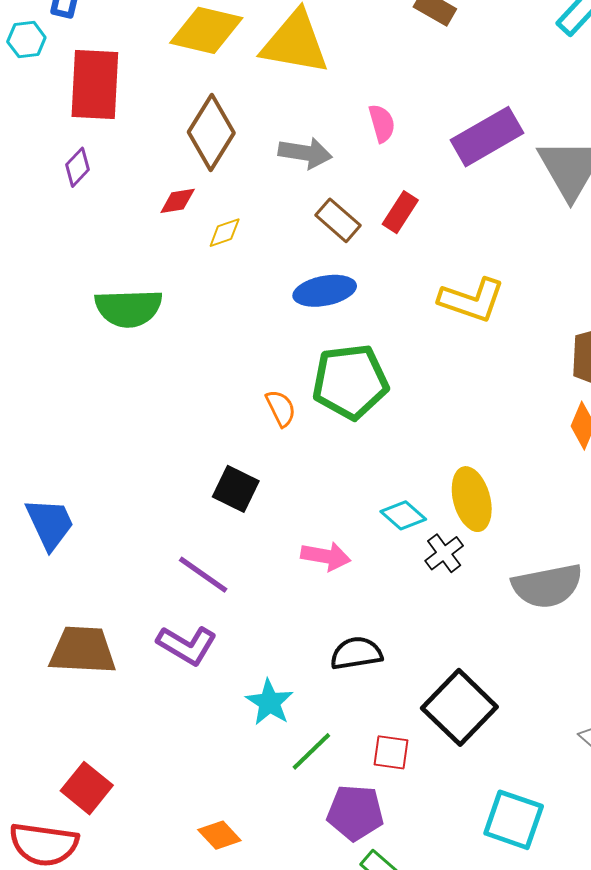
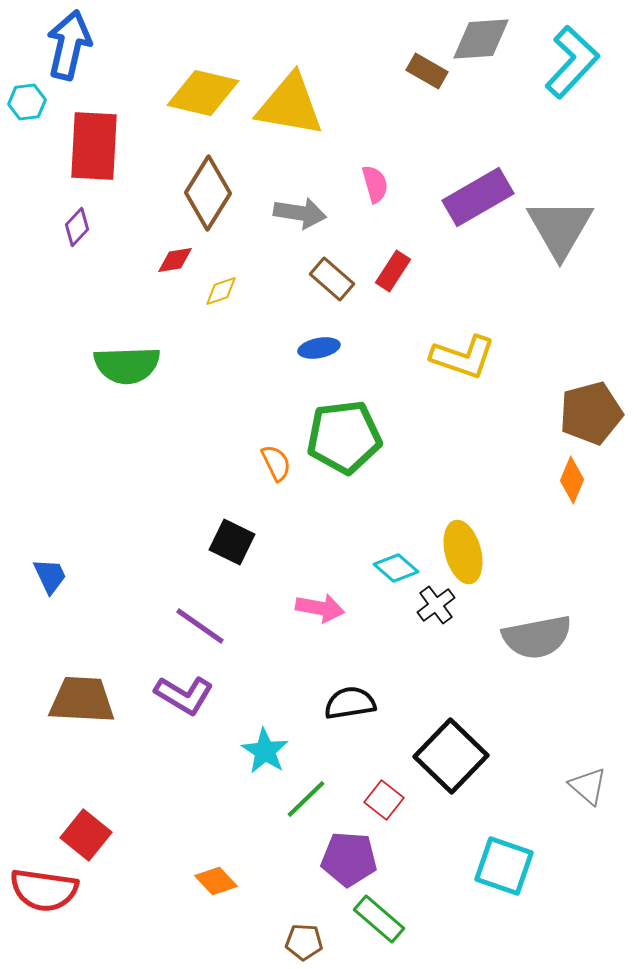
blue ellipse: (325, 291) -> (319, 348), size x0.7
blue trapezoid: (50, 524) -> (50, 576), size x0.7
red square: (391, 752) -> (384, 800), turned 30

